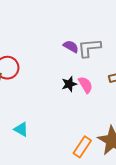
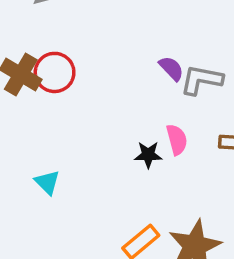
black star: (69, 84) -> (148, 155), moved

